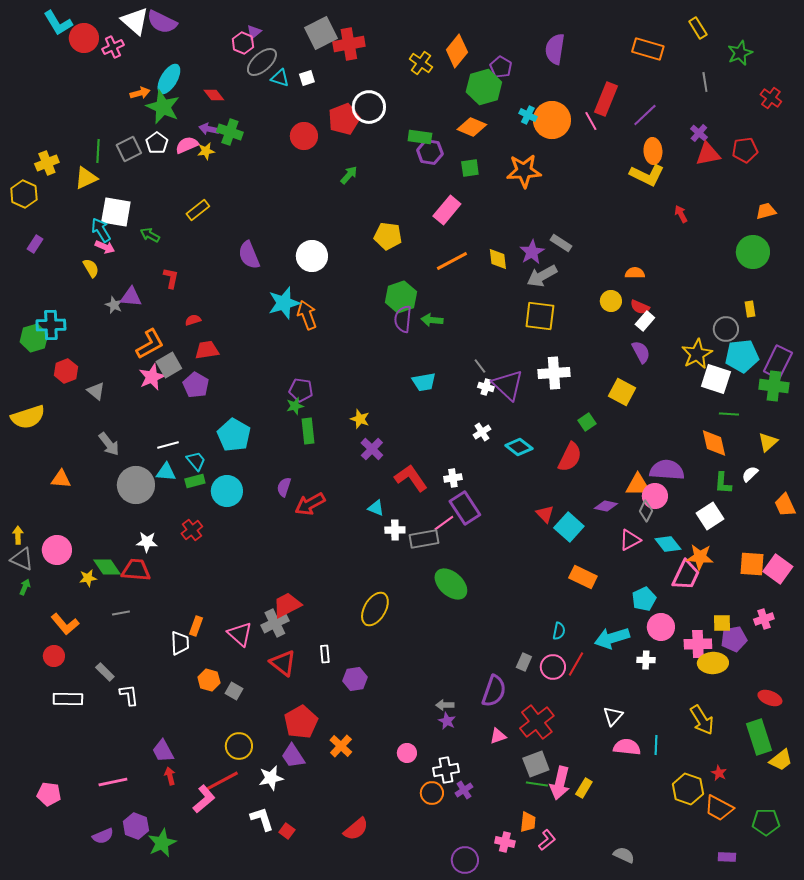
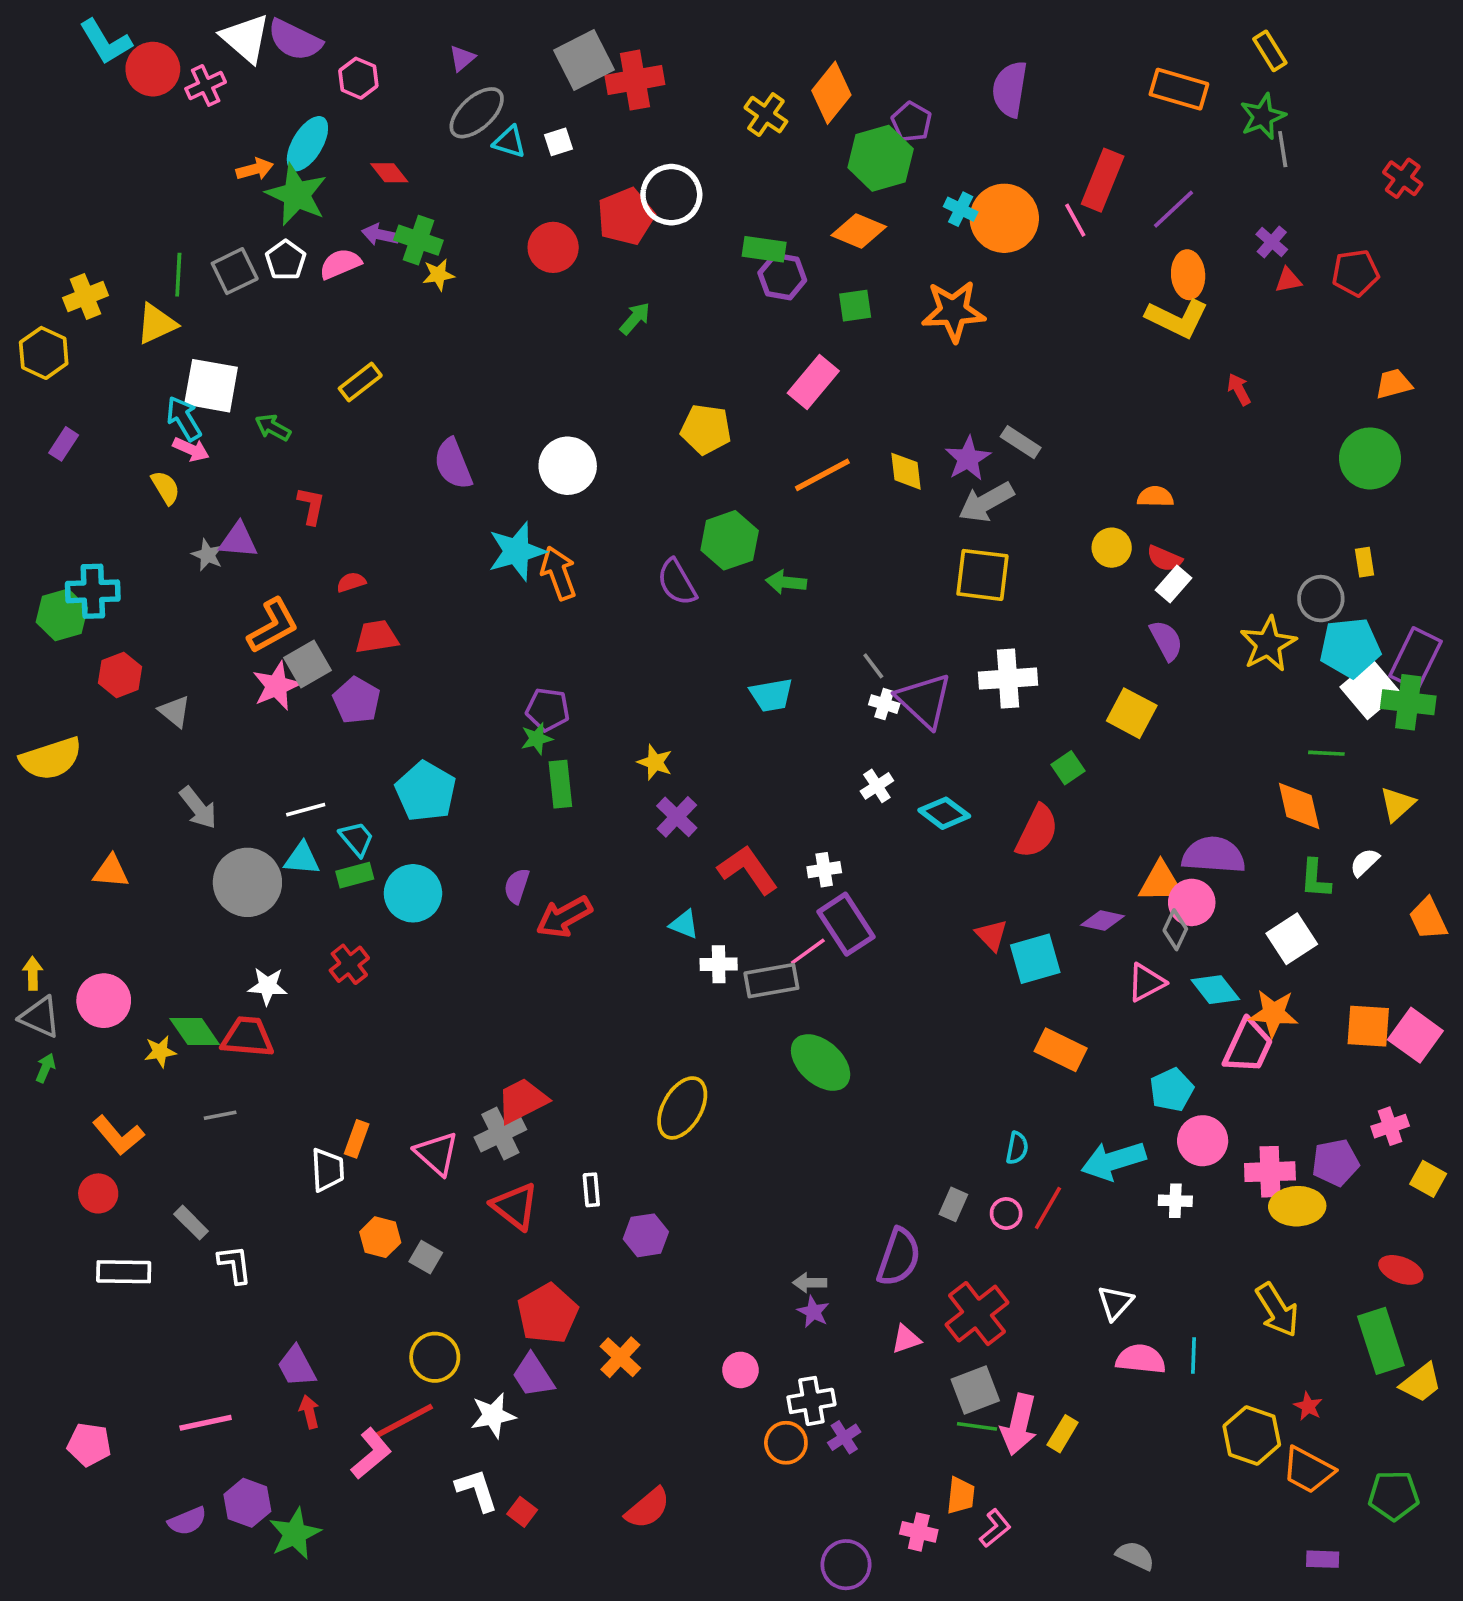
pink hexagon: (243, 43) -> (358, 78), moved
green star: (740, 53) -> (1263, 116), moved
yellow star: (206, 151) -> (438, 275), moved
red triangle: (708, 154) -> (1288, 280), size x0.6
purple semicircle: (403, 319) -> (677, 582), moved, turned -36
white square: (716, 379) -> (1370, 690), moved, turned 32
cyan square: (569, 527) -> (1035, 959), turned 32
yellow square: (722, 623) -> (1428, 1179), moved, turned 30
pink circle: (553, 667) -> (1006, 1214), size x0.7

